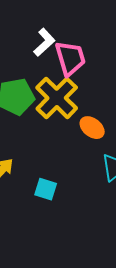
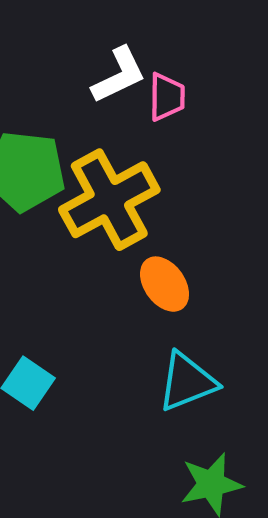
pink trapezoid: (70, 58) -> (167, 97), moved, size x0.6

